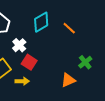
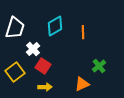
orange line: (69, 28) -> (83, 32), turned 48
yellow arrow: (22, 81) -> (45, 87), moved

